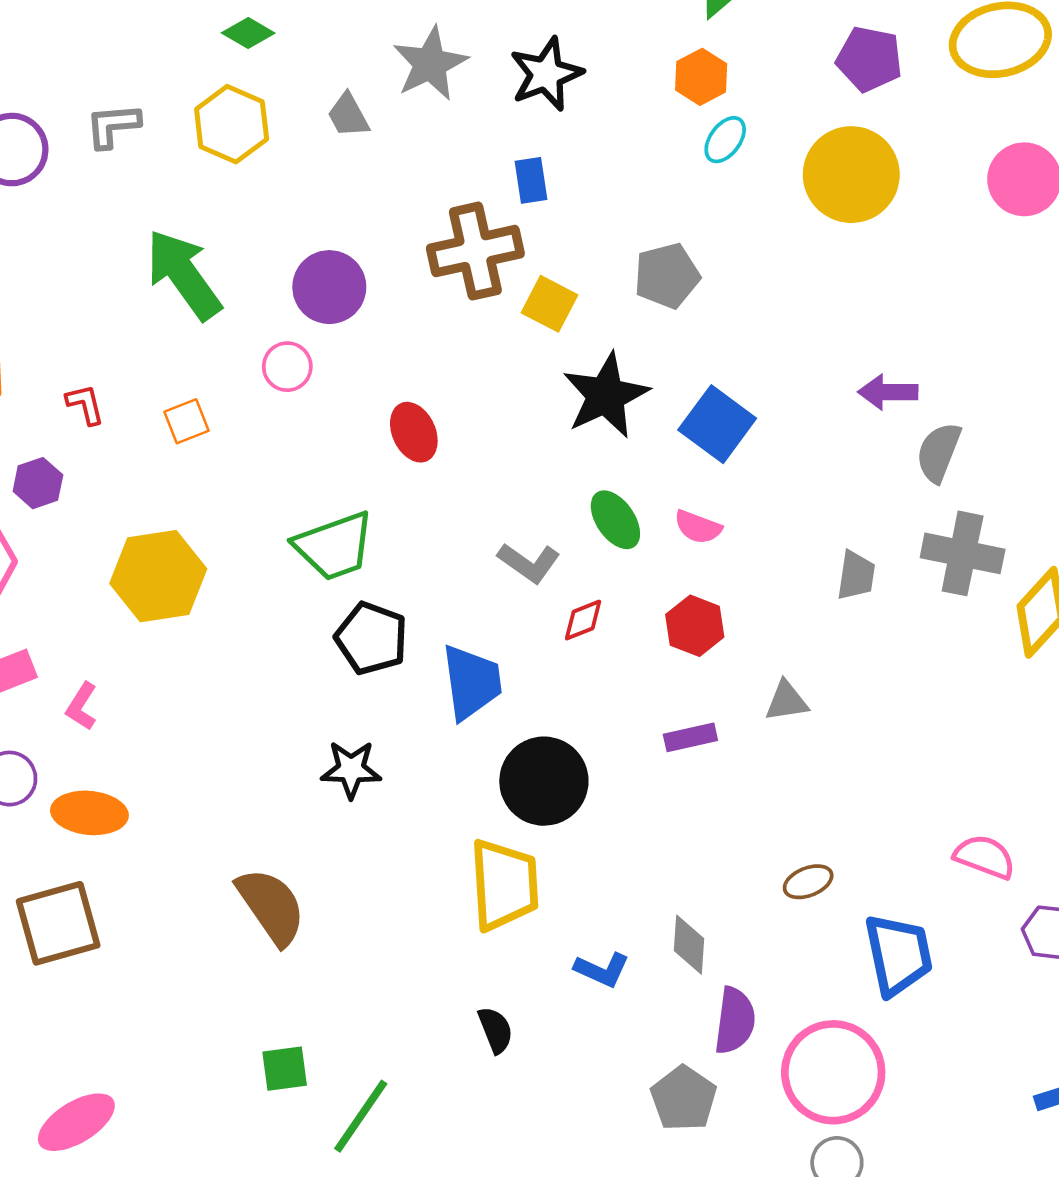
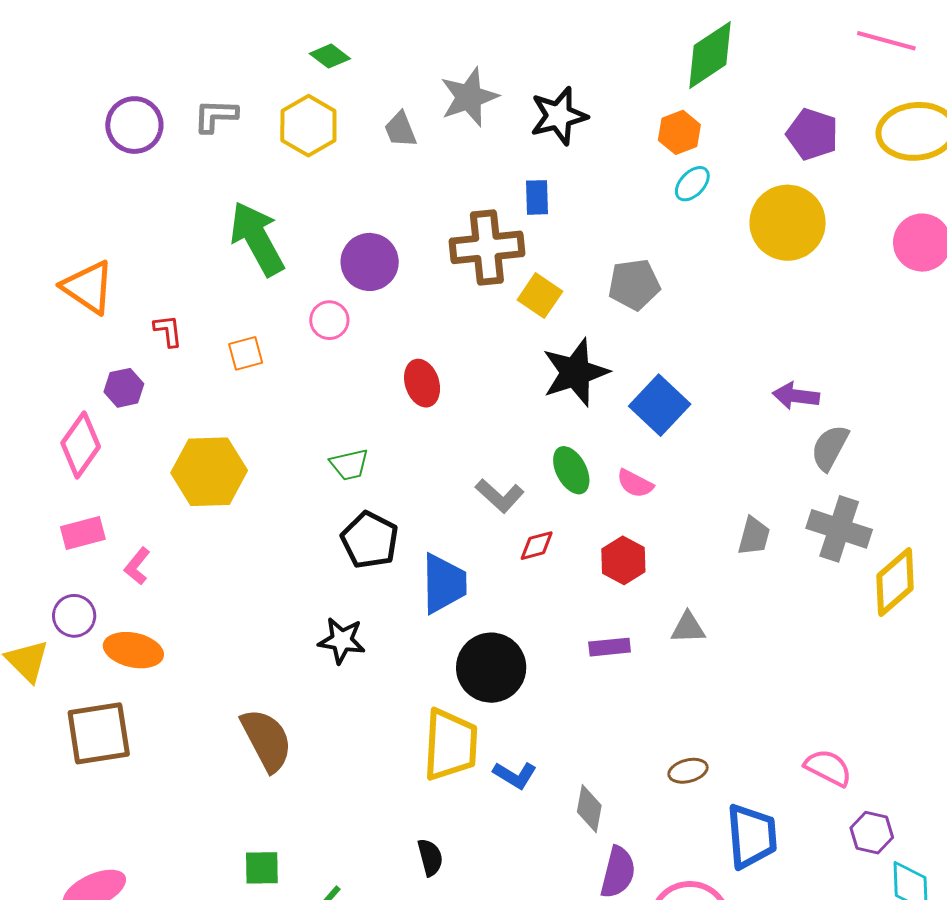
green trapezoid: (334, 546) -> (349, 465), size x0.6
blue L-shape: (602, 970) -> (515, 775), moved

